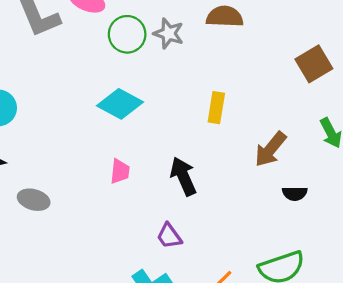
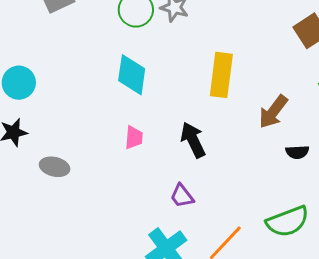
cyan diamond: (120, 104) -> (132, 75), turned 72
yellow rectangle: (216, 108) -> (221, 75), size x1.5

